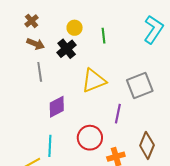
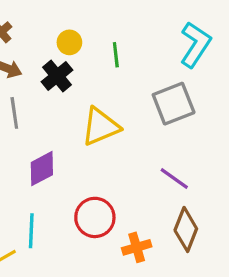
gray square: (140, 86) -> (174, 104), moved
purple line: (118, 114) -> (174, 179), moved, turned -66

